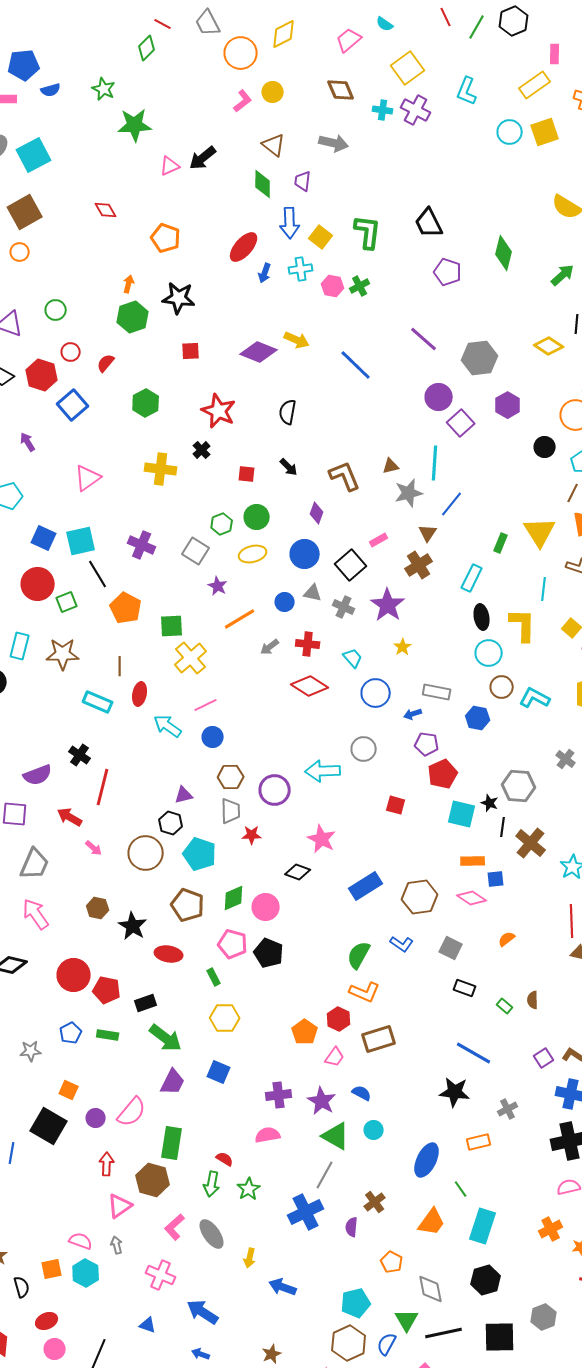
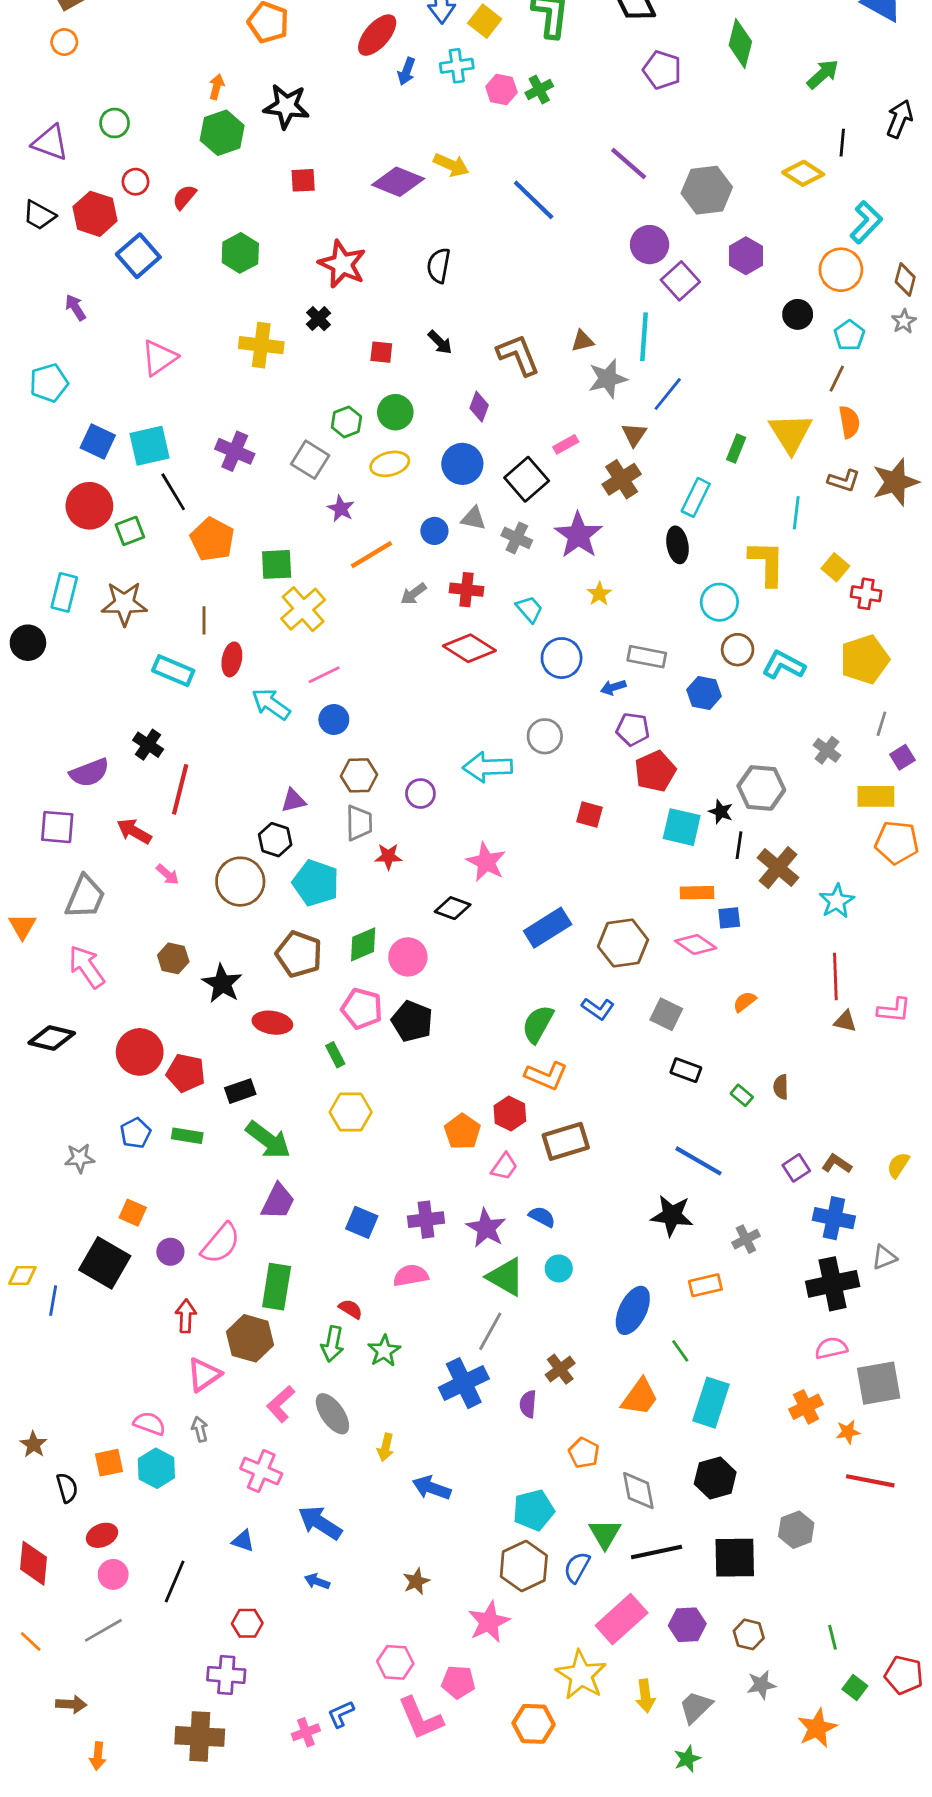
black ellipse: (482, 617) -> (677, 545), moved
purple circle: (275, 790) -> (420, 794), size x0.7
blue square: (219, 1072) -> (362, 1222), moved

